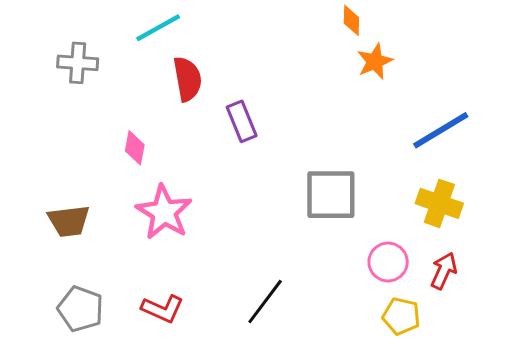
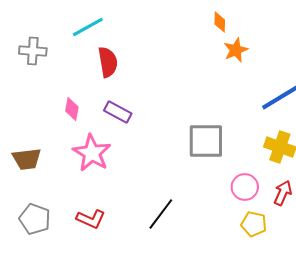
purple rectangle: (242, 121) -> (118, 112), moved, turned -40

